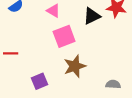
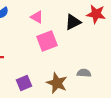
brown star: (75, 66) -> (57, 83), moved, turned -30
gray semicircle: (113, 84) -> (84, 73), moved

